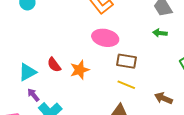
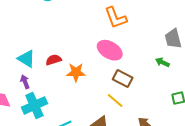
red semicircle: (54, 65) -> (54, 60), turned 91
cyan triangle: (28, 72) -> (26, 59), turned 42

